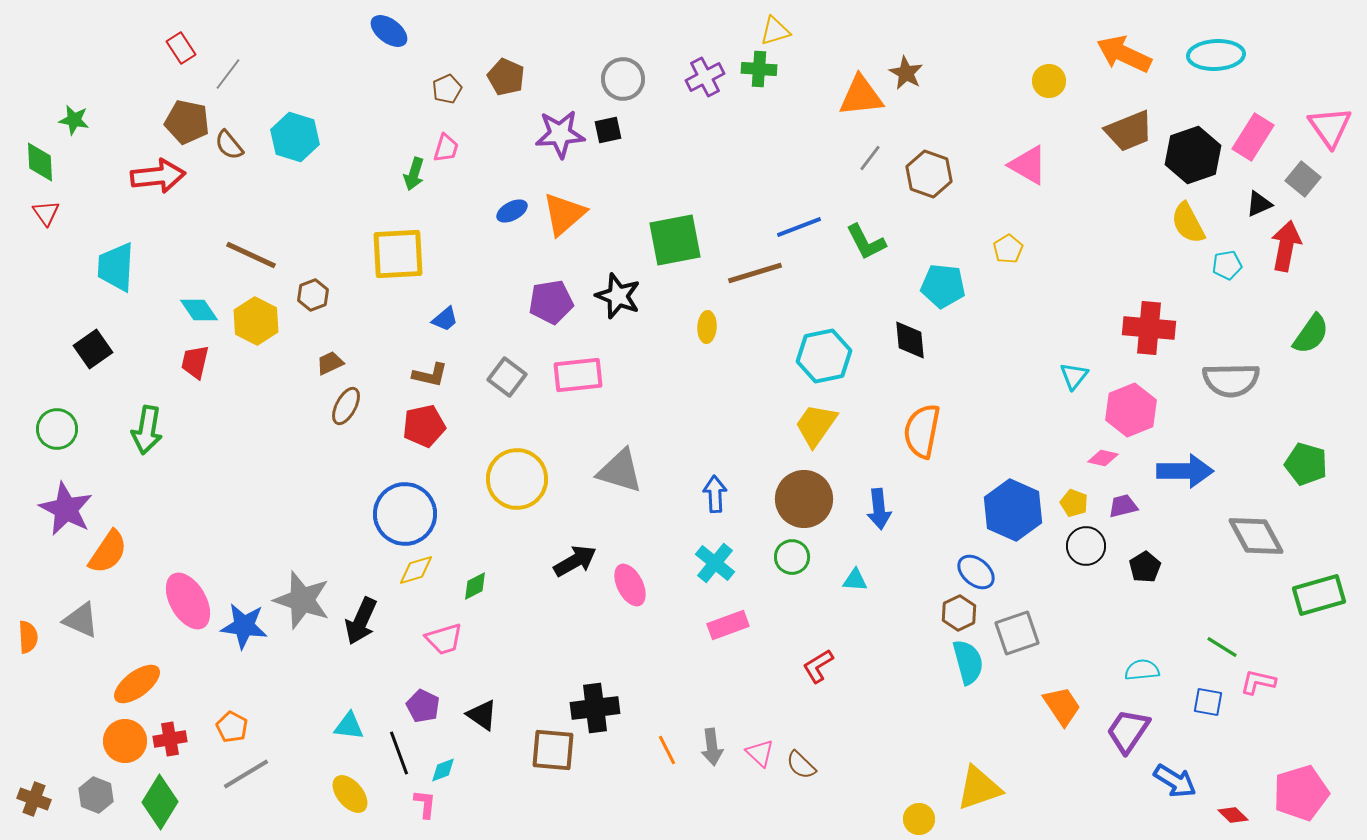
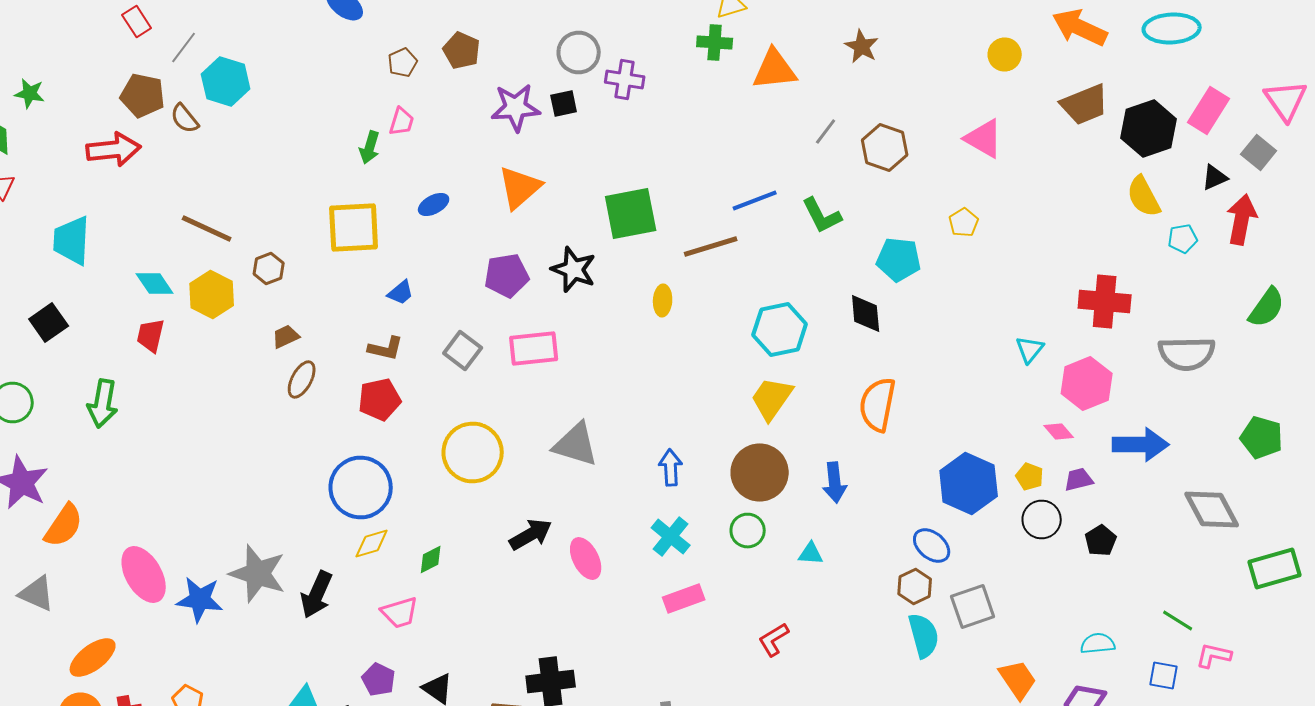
purple cross: (705, 77) -> (625, 80), moved, turned 36
orange triangle: (861, 96) -> (775, 70), moved
cyan hexagon: (295, 137) -> (226, 82), moved
blue ellipse: (512, 211) -> (434, 204), moved
pink diamond: (1103, 458) -> (1059, 432), turned 36

